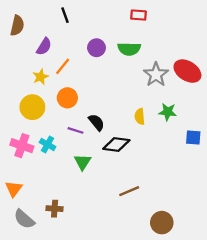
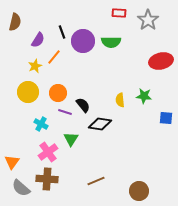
black line: (65, 15) -> (62, 32), moved
purple circle: (97, 48) -> (83, 41), size x1.5
red ellipse: (187, 71) -> (161, 61), turned -45
gray star: (156, 75) -> (148, 20), moved
orange circle: (67, 98) -> (58, 93), moved
pink cross: (22, 146) -> (48, 152), moved, turned 36
brown line: (129, 191) -> (96, 181), moved
brown cross: (55, 209) -> (47, 179), size x1.5

